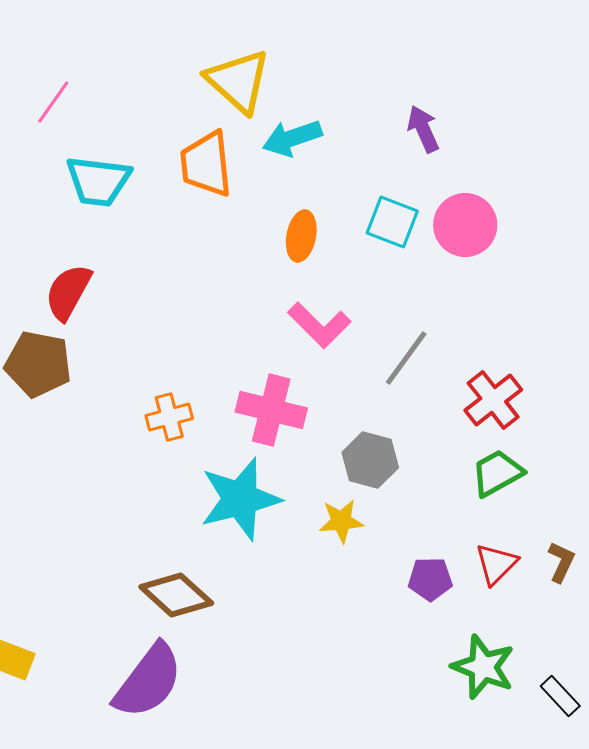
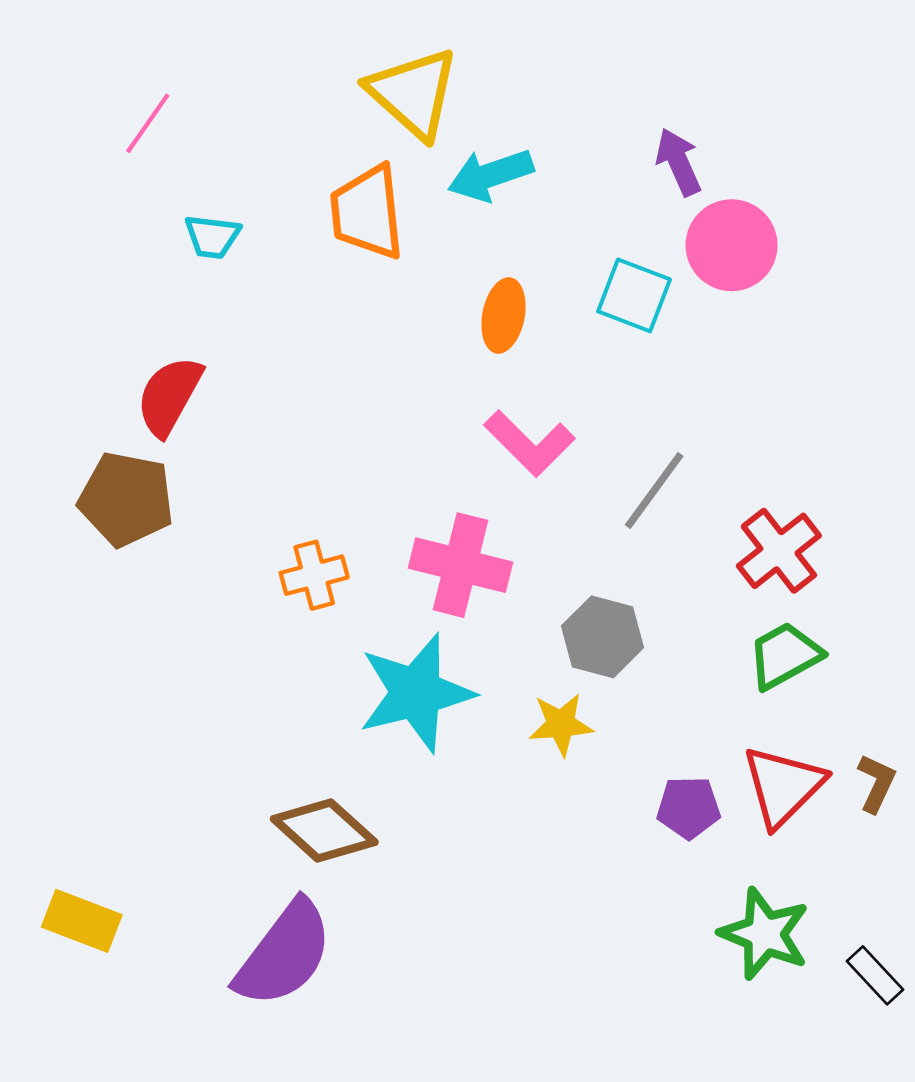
cyan trapezoid: (98, 181) -> (212, 237), size x0.6
pink circle: (465, 225) -> (732, 245), moved
red triangle: (496, 564) -> (783, 786), size x1.4

